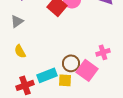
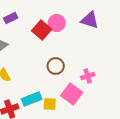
brown circle: (71, 63) -> (56, 66), moved

